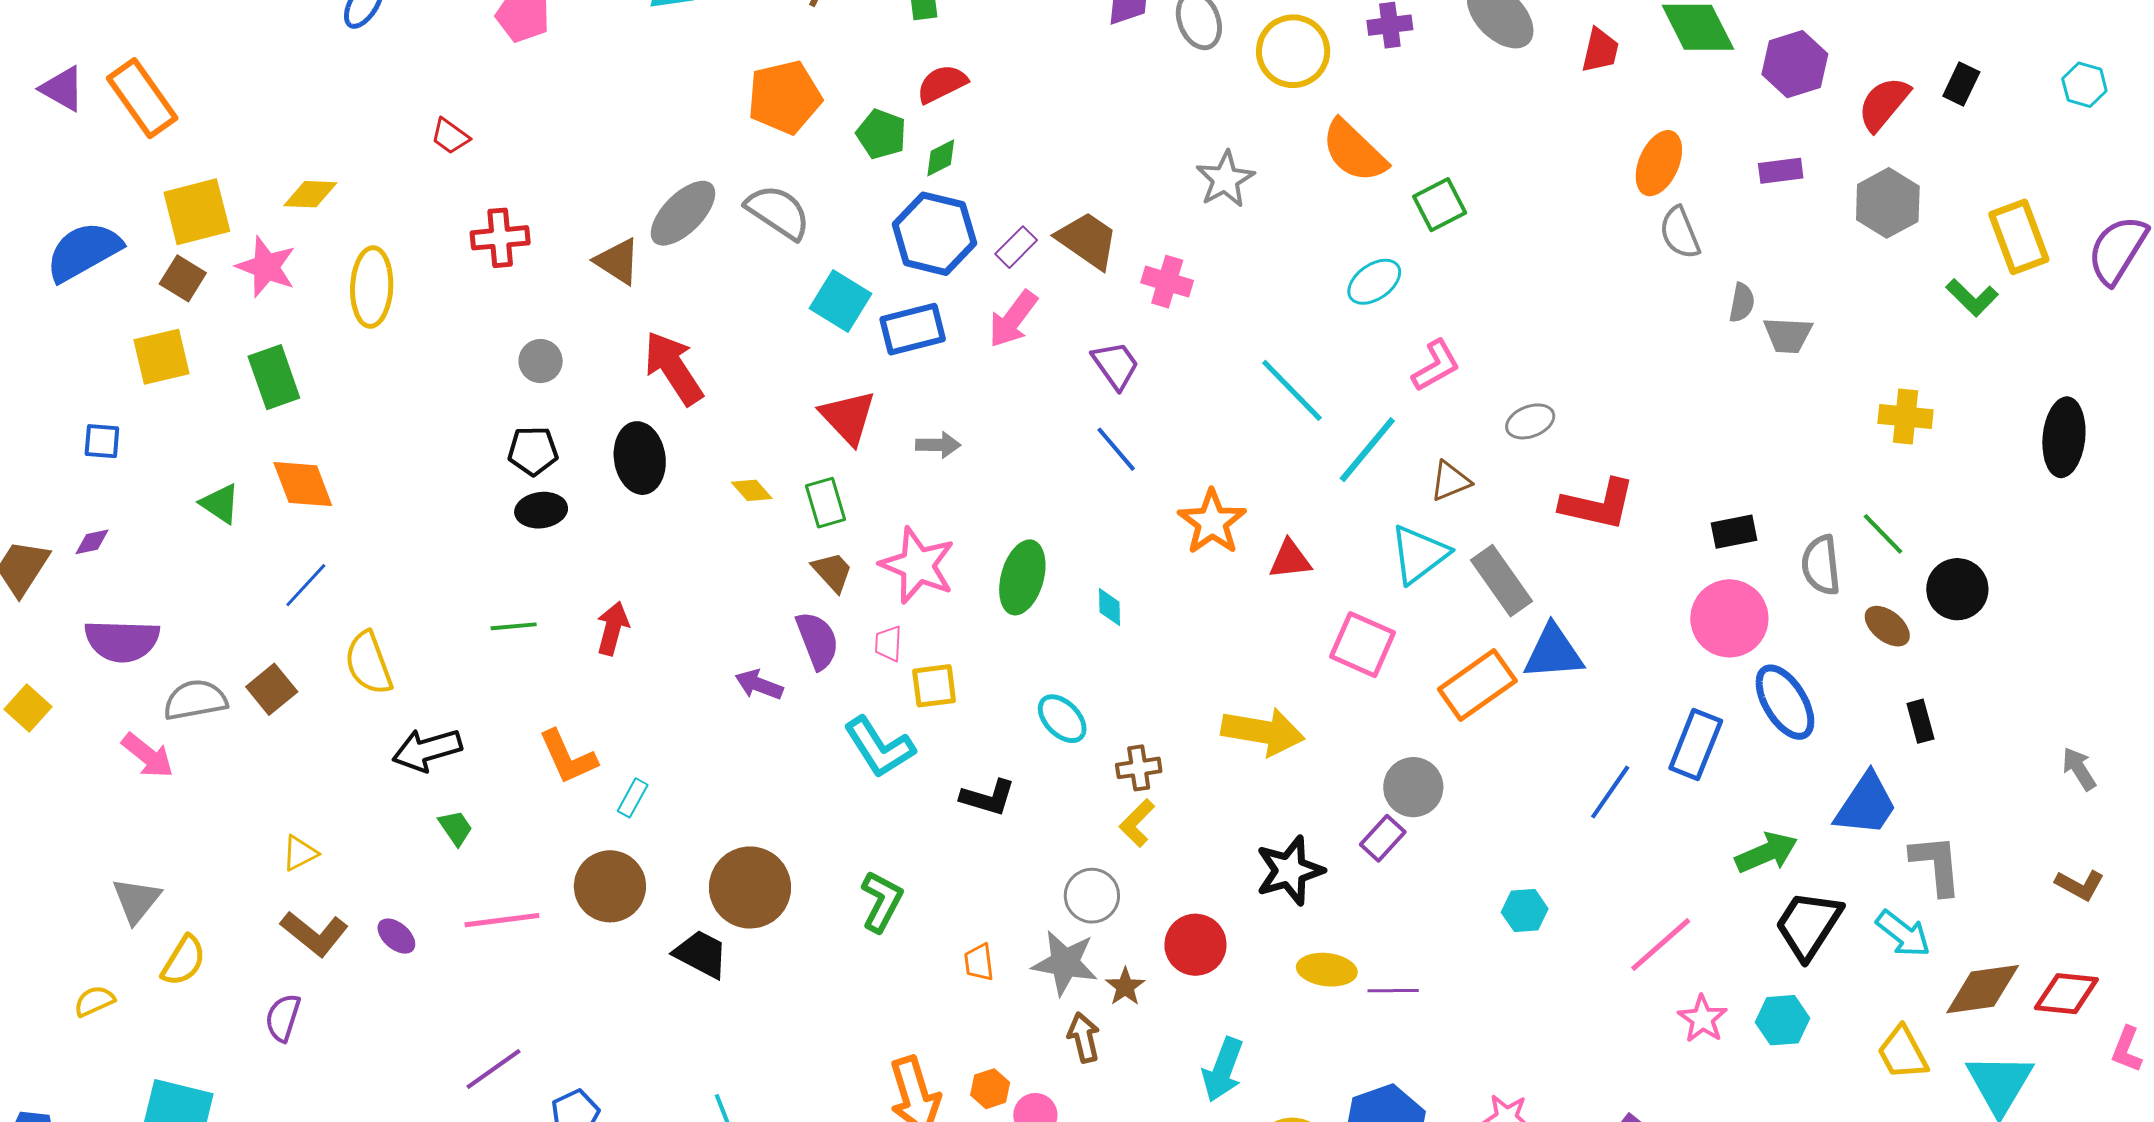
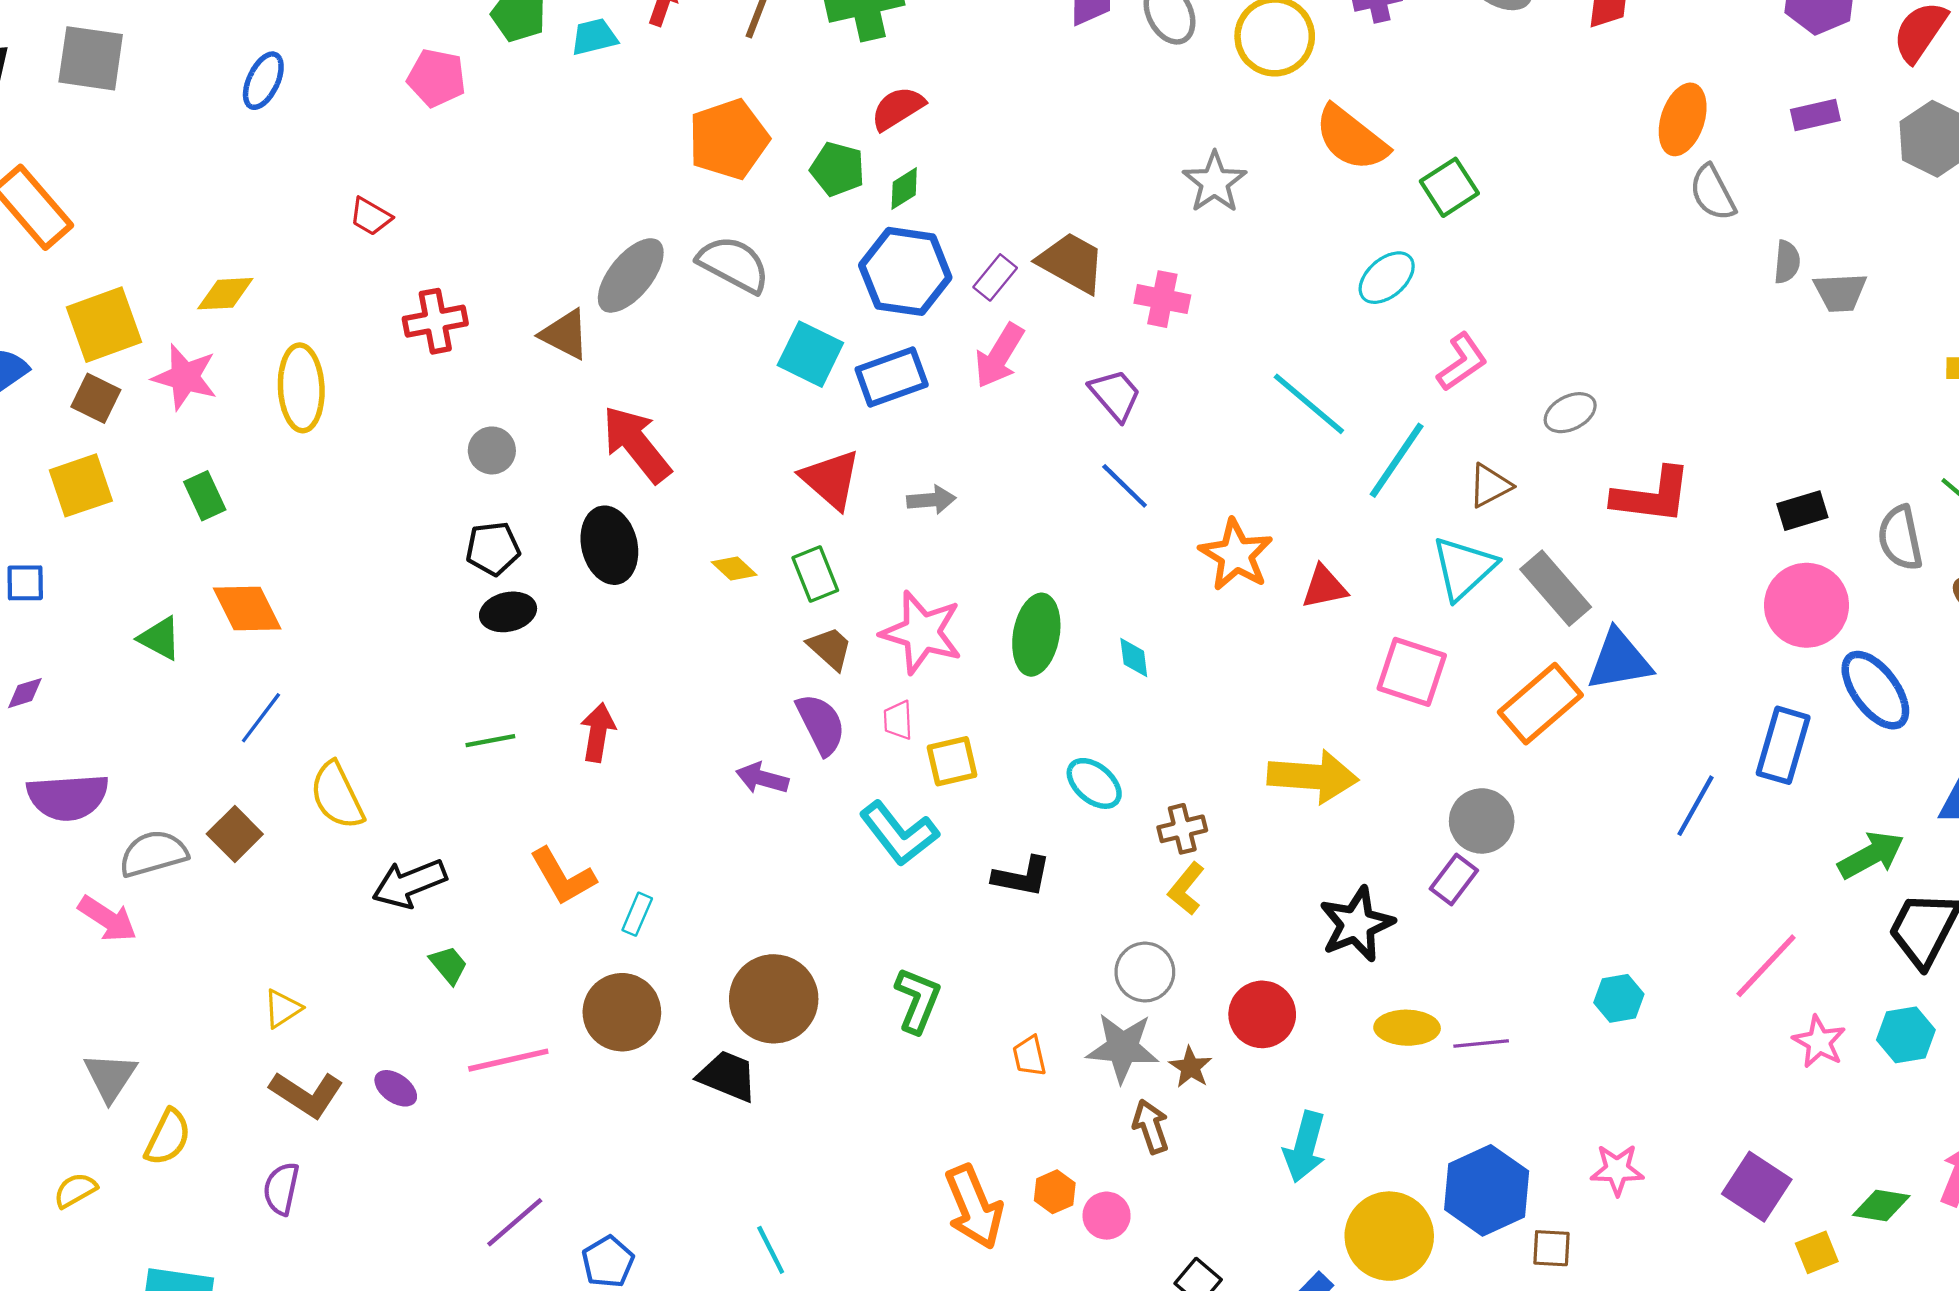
green rectangle: (274, 377) -> (205, 496), size x0.7
cyan hexagon: (1525, 910) -> (1619, 998), moved

